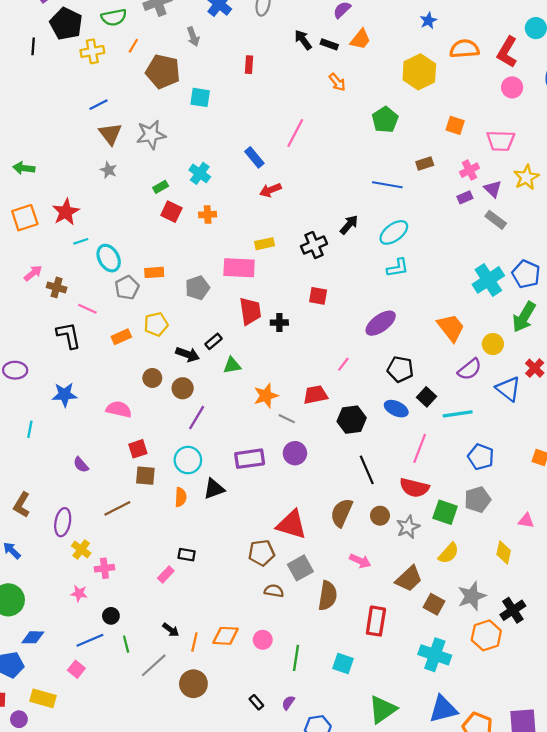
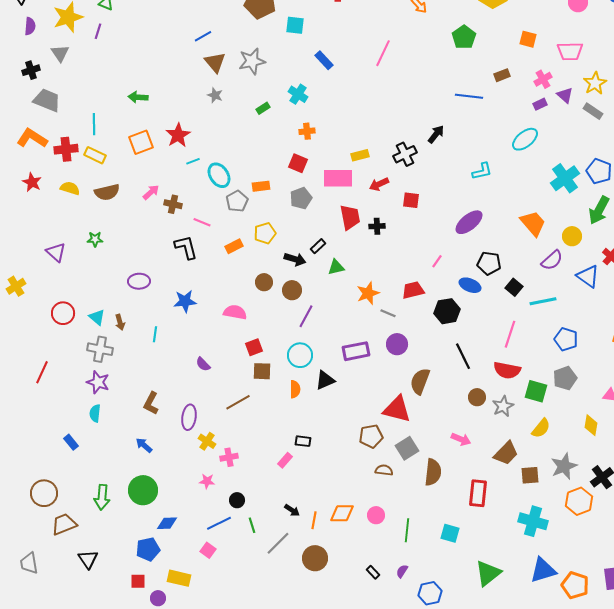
blue rectangle: (254, 157) -> (324, 60), moved
red arrow: (270, 190) -> (379, 184), moved
red square: (171, 212) -> (298, 163), moved
gray rectangle: (496, 220) -> (593, 111), moved
cyan ellipse: (394, 232) -> (525, 139), moved
blue ellipse: (396, 409) -> (470, 285), moved
brown semicircle: (342, 513) -> (420, 381), moved
brown square: (434, 604) -> (530, 475), turned -30

